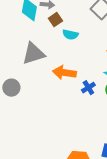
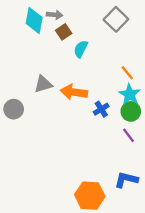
cyan semicircle: (70, 35) -> (81, 49), turned 105
gray triangle: (33, 54) -> (43, 84), moved, size x0.7

